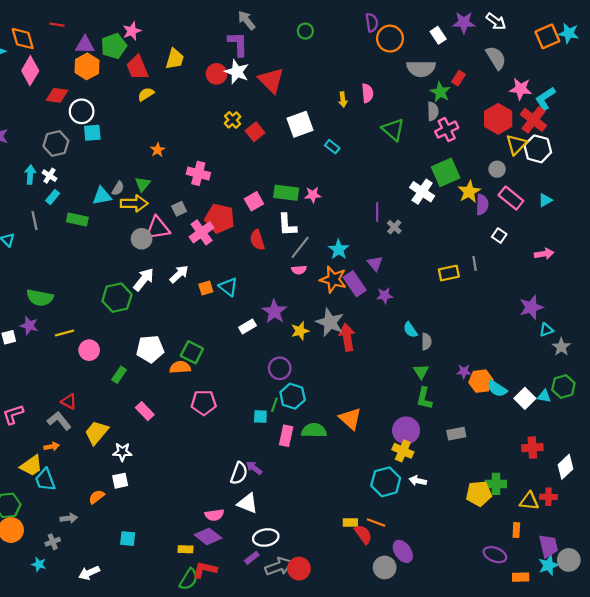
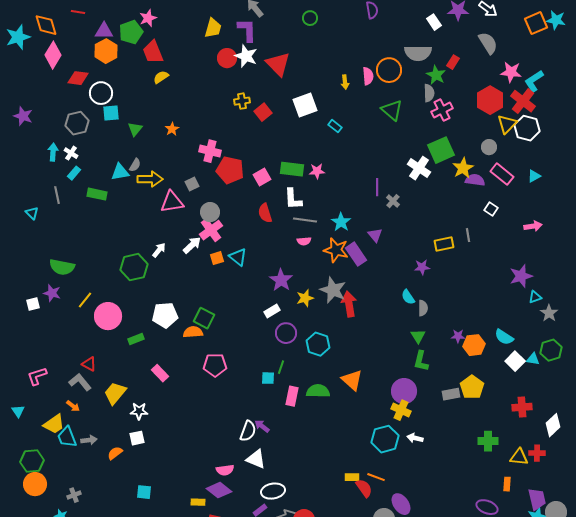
orange circle: (390, 39) -> (389, 70), moved
yellow trapezoid: (175, 59) -> (213, 28), moved
yellow cross: (233, 120) -> (242, 101), turned 35
green triangle: (143, 184) -> (135, 129), moved
purple semicircle: (482, 205) -> (475, 180), turned -84
red pentagon: (220, 218) -> (230, 170), moved
pink cross: (202, 232) -> (211, 230), moved
gray circle: (142, 239) -> (210, 212), moved
gray line: (300, 247) -> (305, 220), turned 60
white arrow: (144, 279) -> (159, 250), size x0.7
purple star: (385, 296) -> (422, 267), moved
white rectangle: (248, 327) -> (272, 311), moved
yellow line: (64, 333) -> (85, 300), turned -36
pink circle: (89, 350) -> (108, 316), size x1.4
green rectangle: (119, 375) -> (136, 339), turned 35
cyan semicircle: (497, 389) -> (504, 337), moved
cyan hexagon: (293, 396) -> (318, 344), moved
orange arrow: (52, 446) -> (73, 406), turned 48
yellow pentagon: (479, 494) -> (472, 387), moved, turned -30
gray arrow: (69, 518) -> (89, 440), moved

